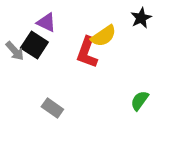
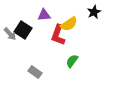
purple triangle: (46, 22) -> (44, 15), moved, turned -32
green semicircle: (140, 101) -> (72, 61), moved

